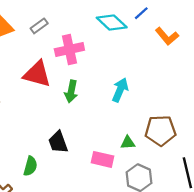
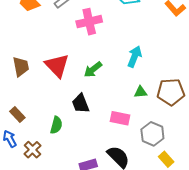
red triangle: (37, 74) -> (57, 65), moved, turned 32
green arrow: (71, 91) -> (93, 70), moved, turned 42
green triangle: (128, 143) -> (141, 92), moved

